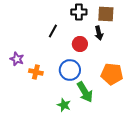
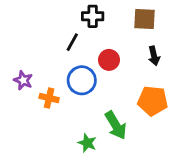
black cross: (79, 12) -> (93, 16), moved
black arrow: (99, 33) -> (154, 56), moved
blue circle: (70, 70) -> (82, 80), moved

